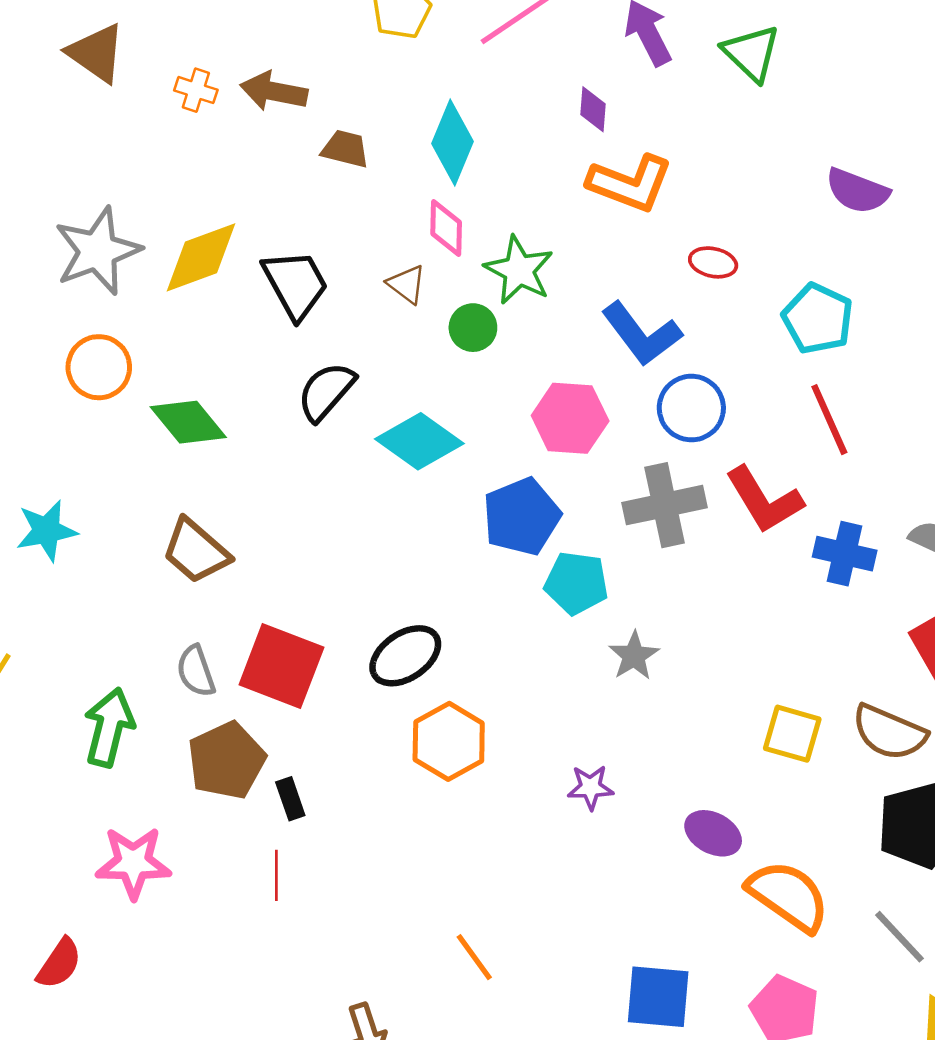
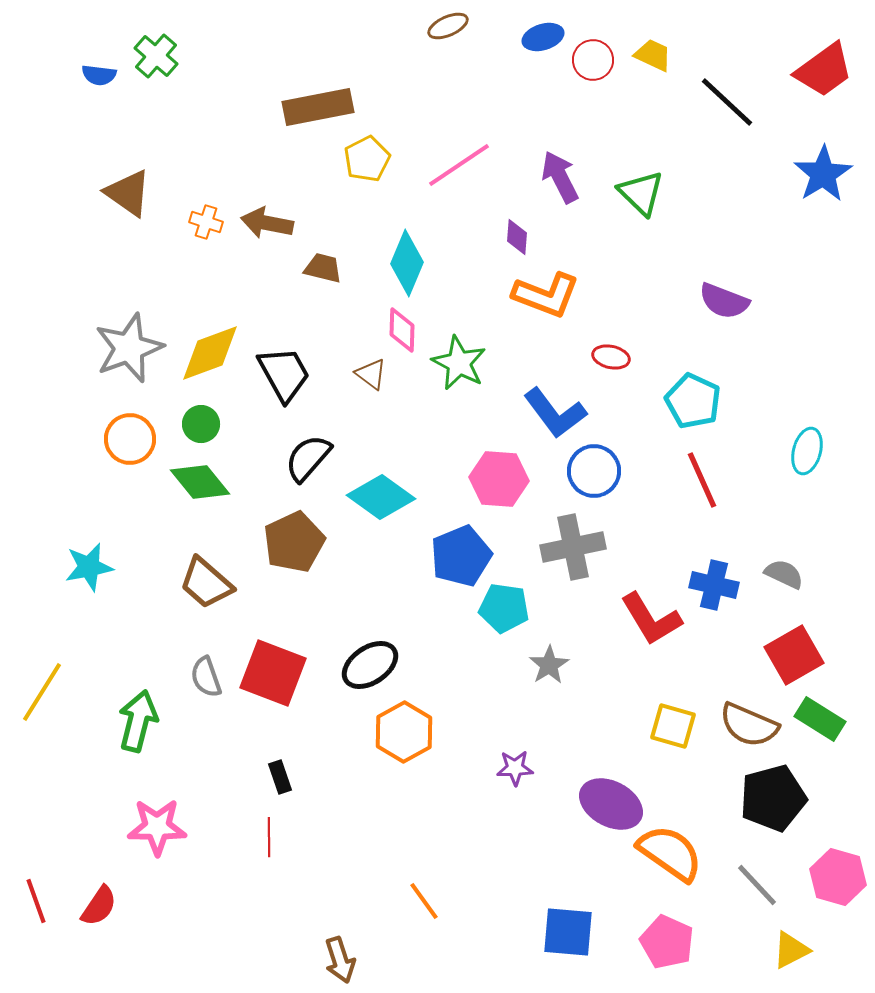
green circle: (473, 328) -> (201, 424), moved
red L-shape: (764, 500) -> (651, 619), moved
brown pentagon: (227, 760) -> (294, 542), moved
purple ellipse: (713, 833) -> (611, 804), size x1.4

